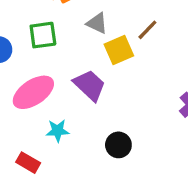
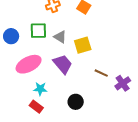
gray triangle: (97, 23) -> (60, 37), moved
brown line: (147, 30) -> (101, 73), moved, turned 64
red rectangle: (28, 163) -> (36, 107), moved

